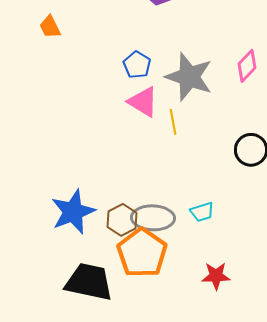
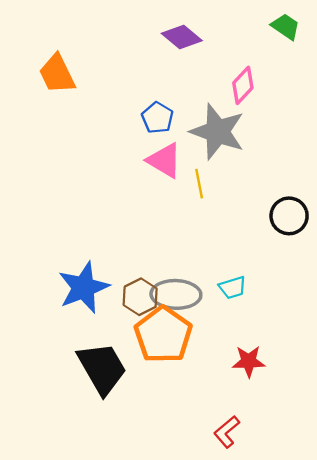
orange trapezoid: (50, 27) -> (57, 74), size x1.5
pink diamond: (247, 66) -> (243, 85), moved
black trapezoid: (89, 282) -> (102, 368), turned 48

